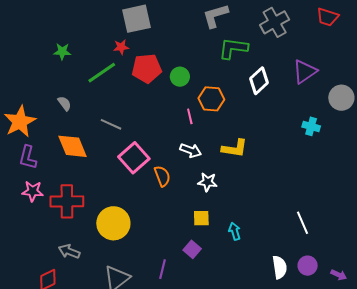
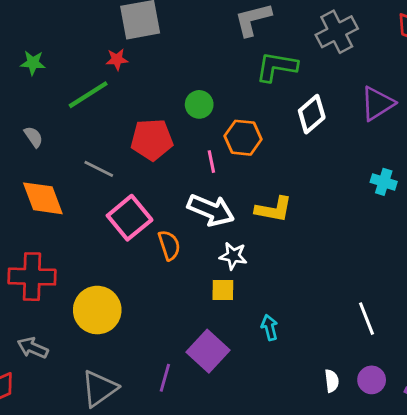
red pentagon: (147, 68) -> (152, 140), moved
white arrow: (191, 150) -> (211, 210), size x1.5
yellow square: (201, 218) -> (223, 290), moved
purple square: (192, 249) -> (208, 351), size x1.6
white semicircle: (280, 267) -> (332, 381), size x0.7

